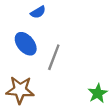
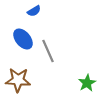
gray line: (54, 57) -> (48, 51), turned -45

